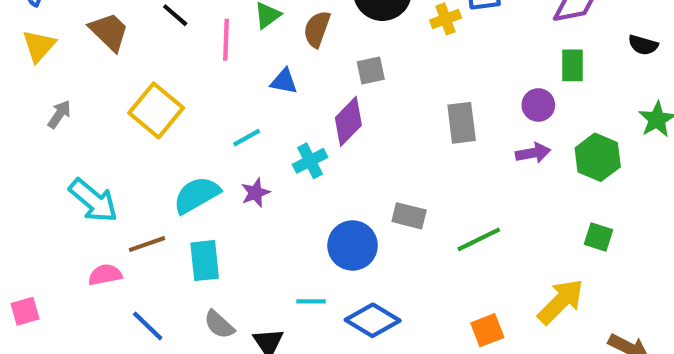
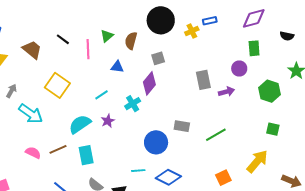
purple arrow: (533, 153) -> (226, 92), moved
cyan arrow: (93, 201) -> (31, 114), moved
pink semicircle: (105, 275) -> (33, 153), moved, turned 42

